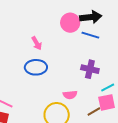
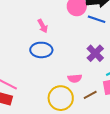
purple cross: (90, 69) -> (95, 53), turned 30
brown line: (94, 112) -> (90, 95), moved

